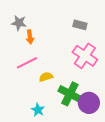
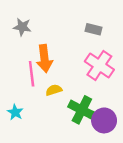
orange arrow: (30, 37) -> (44, 58), moved, size x1.6
pink line: (27, 63) -> (32, 74), turned -70
cyan star: (38, 110) -> (15, 112), moved

